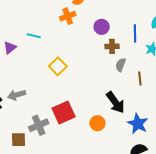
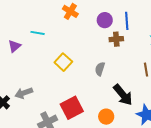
orange cross: (68, 16) -> (70, 11), turned -35
blue line: (135, 33) -> (127, 21), moved
gray semicircle: (121, 65) -> (100, 69), moved

